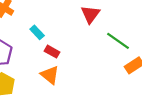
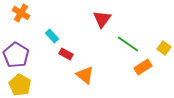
orange triangle: (50, 75) -> (85, 75), moved

